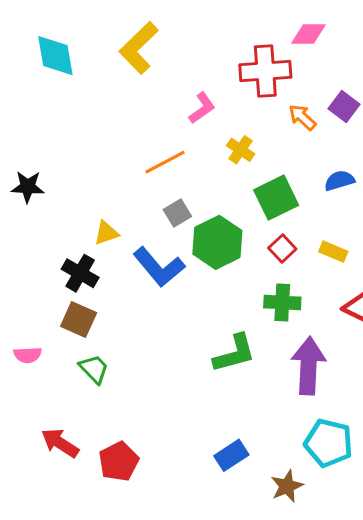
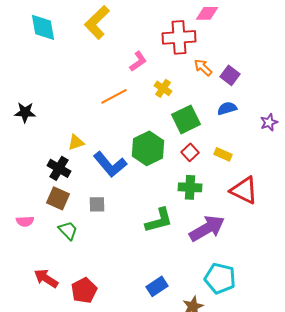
purple square: (344, 106) -> (230, 75), moved
gray square: (177, 213) -> (97, 204), moved, turned 30
purple arrow: (309, 366) -> (207, 228), turned 57

